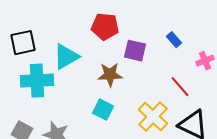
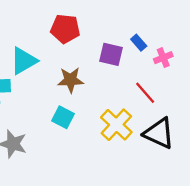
purple square: (135, 51) -> (111, 54), moved
pink cross: (205, 61) -> (163, 58), moved

